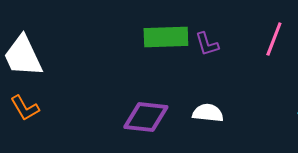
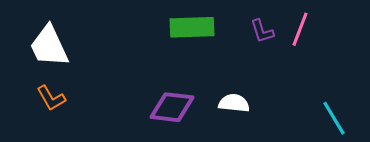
purple L-shape: (207, 44) -> (262, 31), moved

